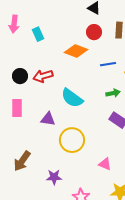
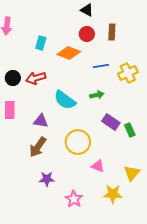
cyan rectangle: (38, 34) -> (41, 43), moved, turned 40
green arrow: (113, 93) -> (97, 95), moved
yellow circle: (72, 140) -> (78, 142), moved
brown arrow: (22, 161) -> (38, 147), moved

